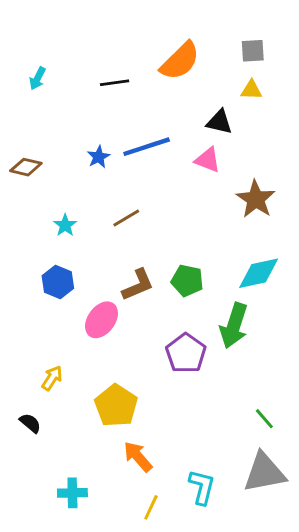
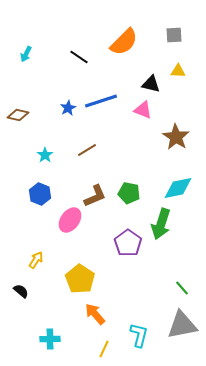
black line: (115, 83) -> (79, 57), turned 42
yellow triangle: (251, 90) -> (178, 71), moved

